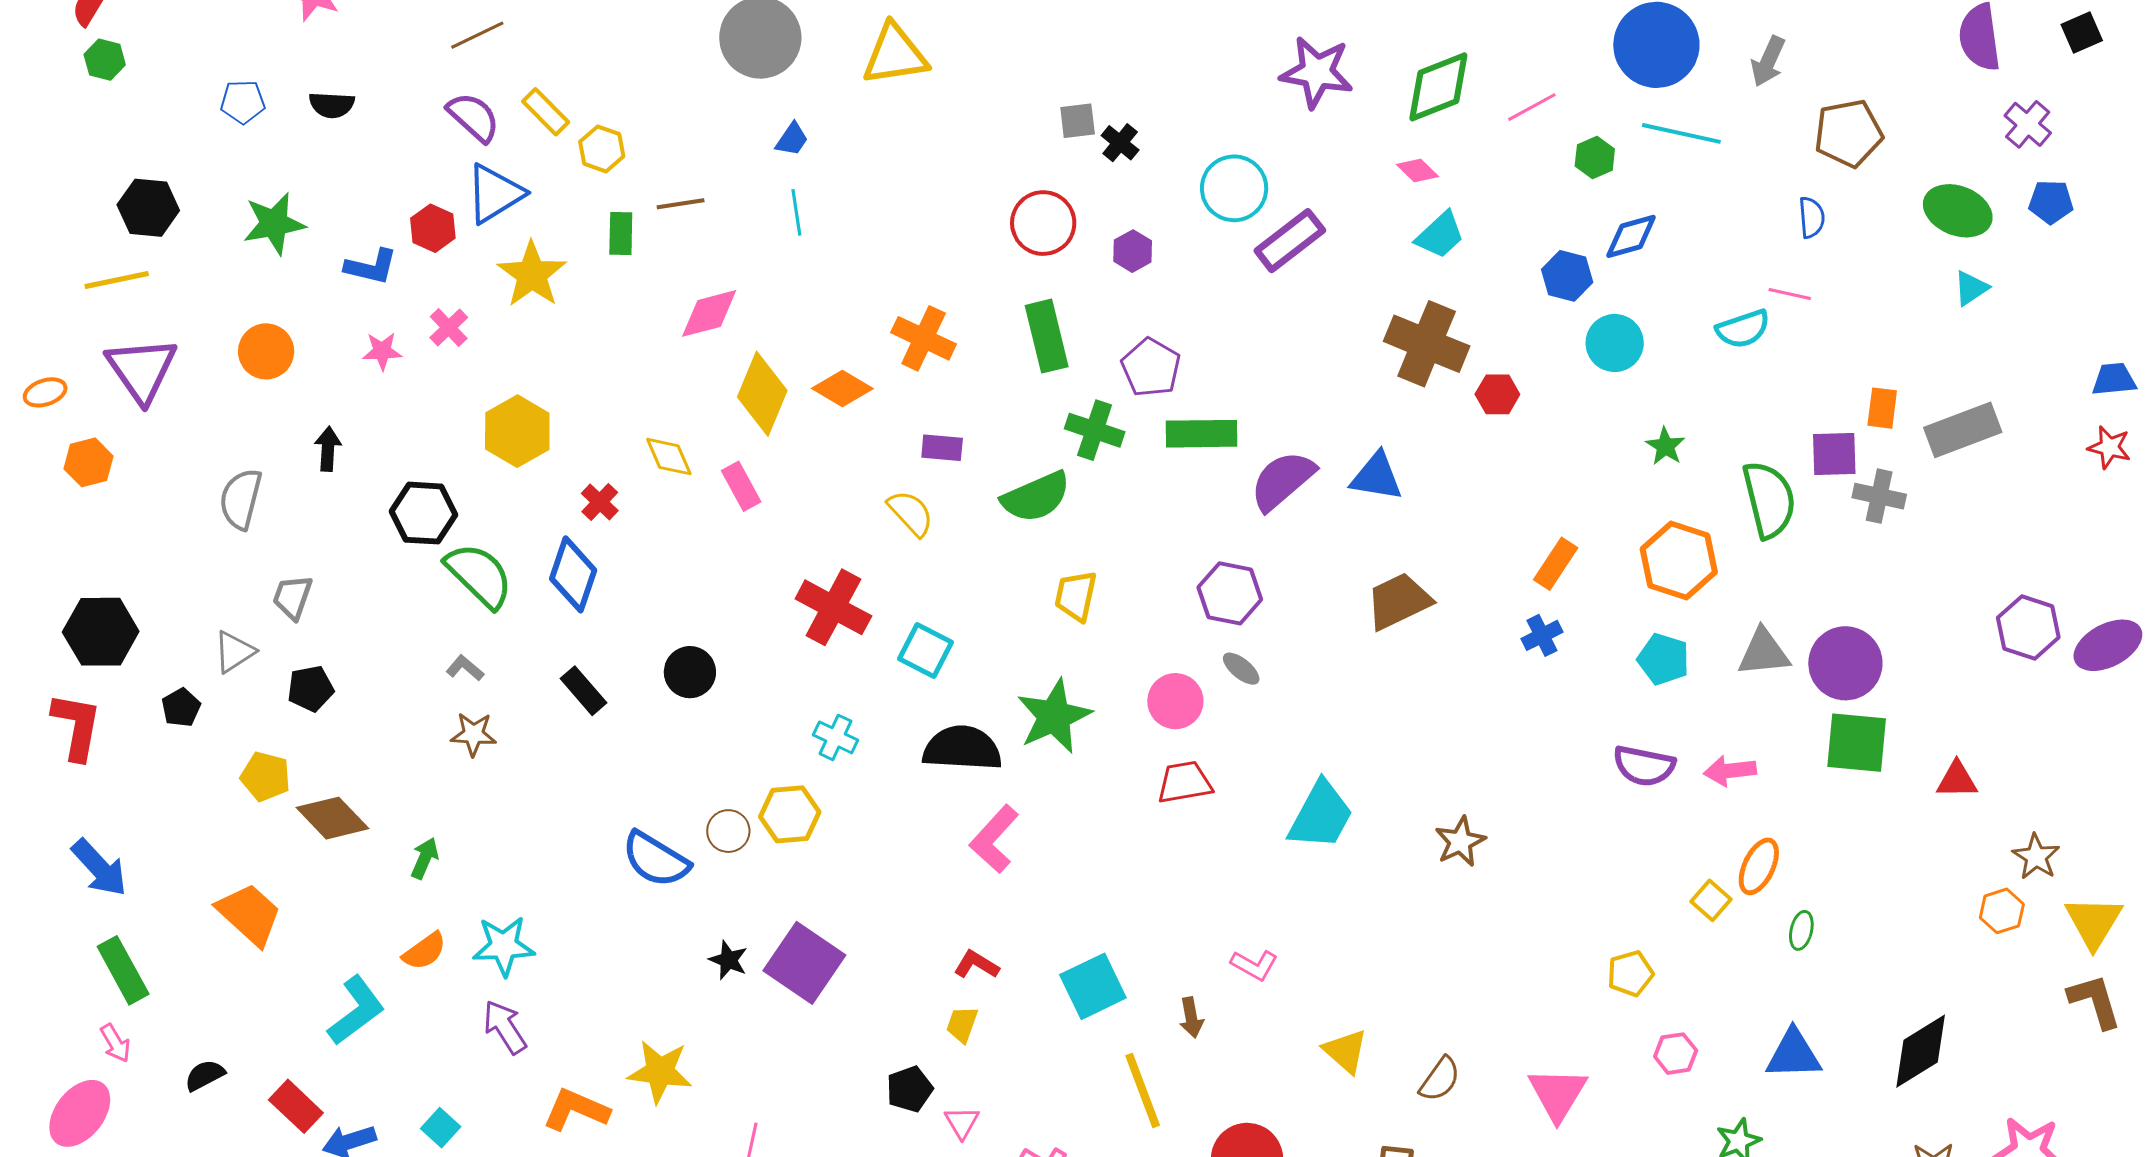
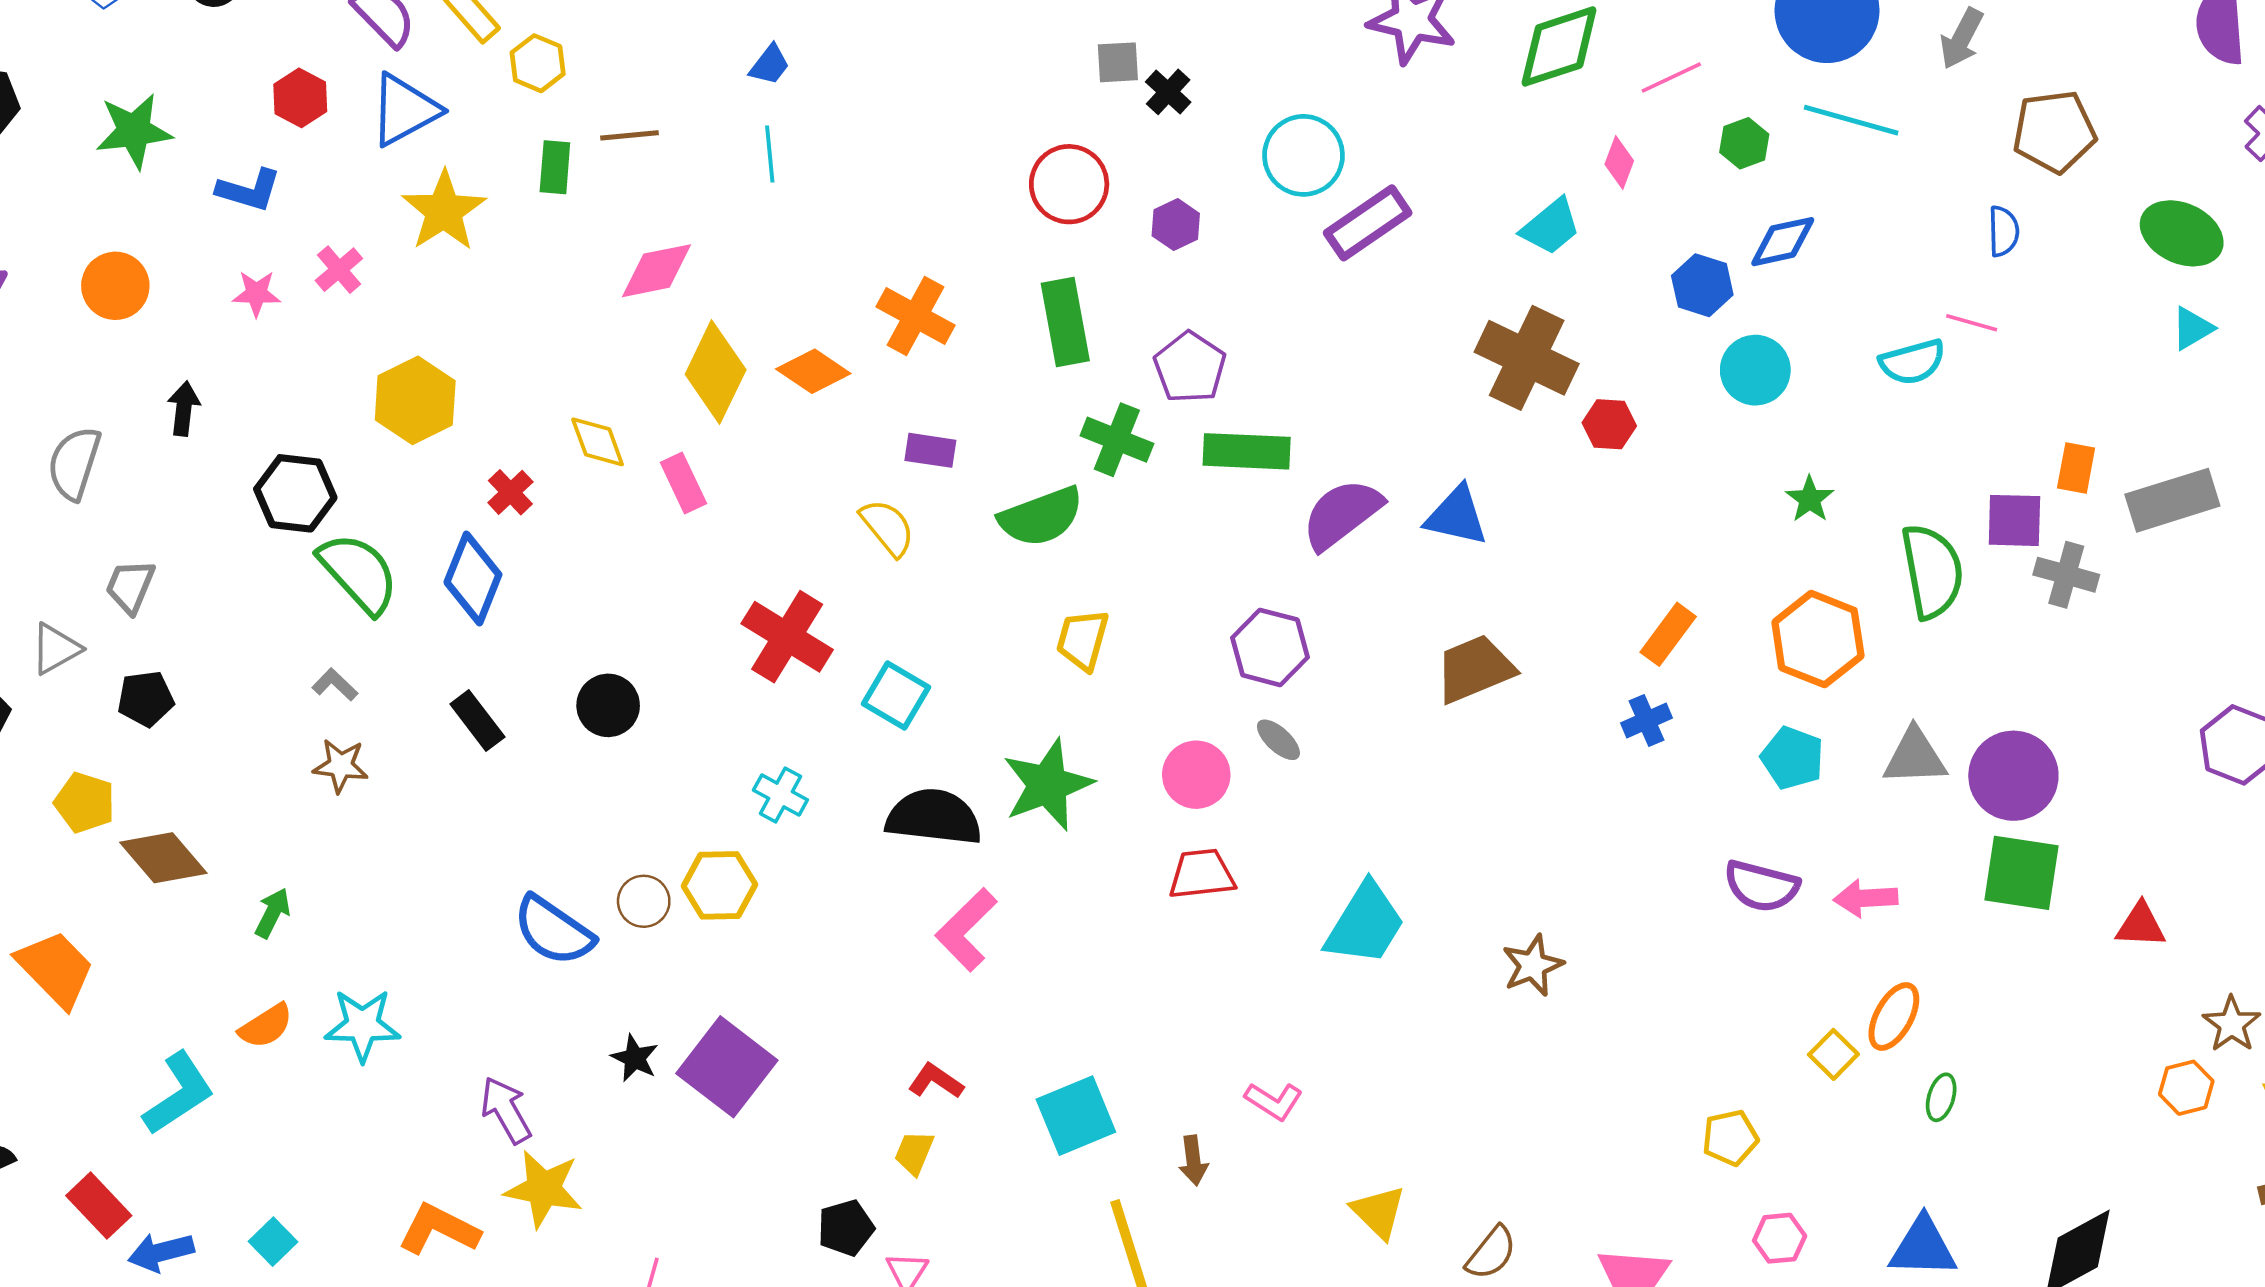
pink diamond: (1417, 170) -> (1619, 162), moved, turned 63
red hexagon: (433, 228) -> (300, 98), moved
purple arrow: (505, 1027) -> (506, 1110), moved

